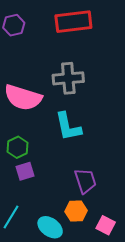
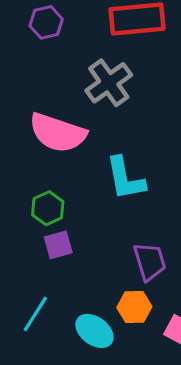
gray cross: (68, 78) -> (109, 83), moved, turned -32

